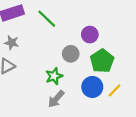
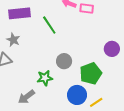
purple circle: (90, 35) -> (112, 49), moved
gray arrow: (56, 99) -> (26, 97), moved

